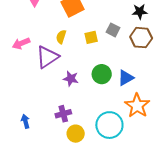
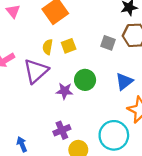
gray square: (113, 30) -> (108, 43), moved
yellow square: (91, 37) -> (69, 46), moved
green circle: (102, 74) -> (85, 80), moved

